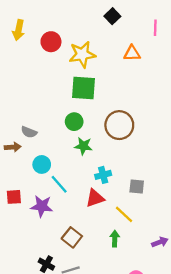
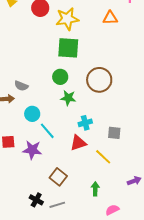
green arrow: (115, 239) -> (95, 189), moved

